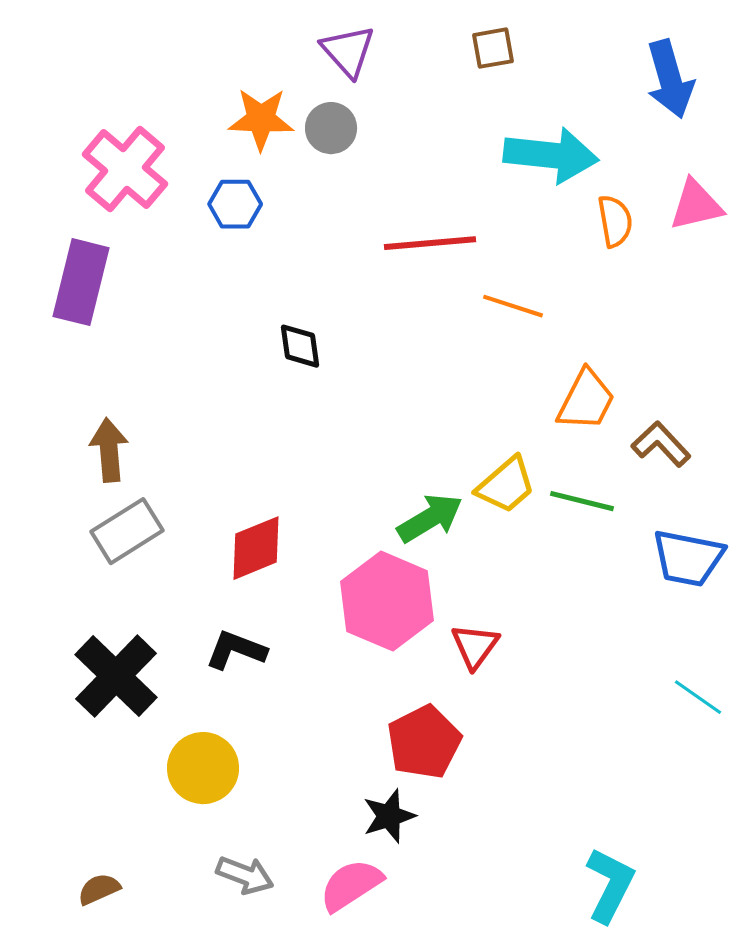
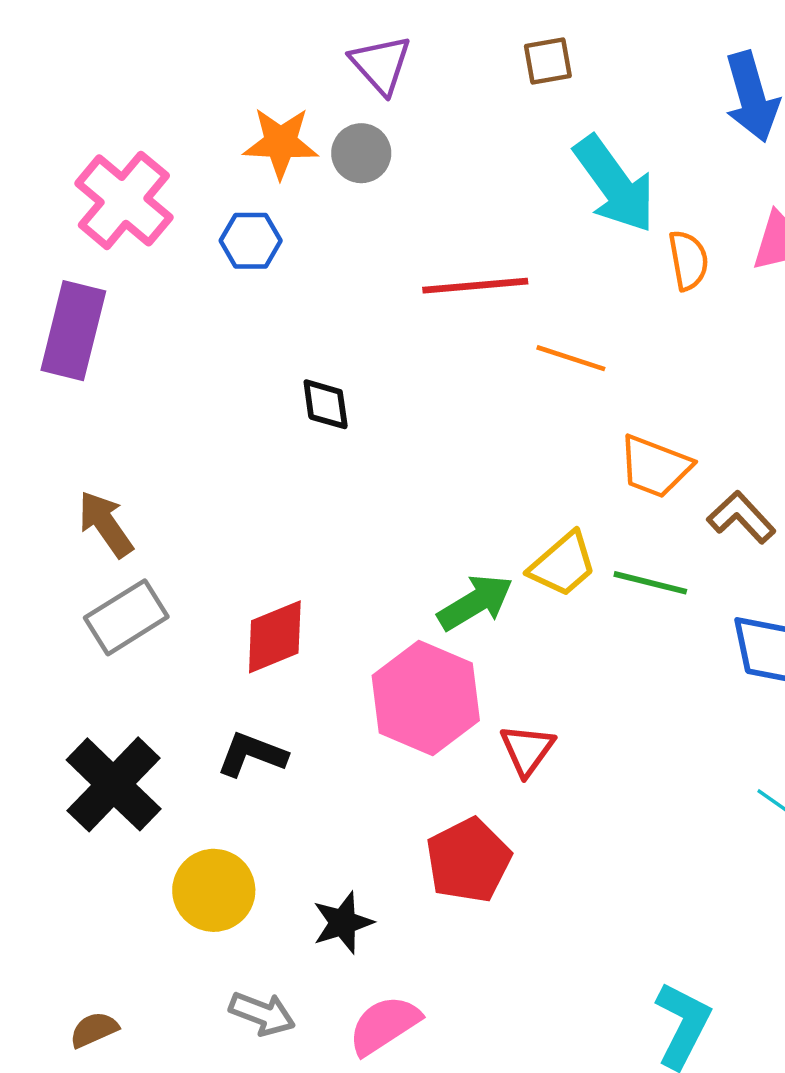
cyan arrow: (551, 155) -> (615, 184), turned 48
orange trapezoid: (586, 400) -> (655, 466), turned 84
brown arrow: (109, 450) -> (106, 524), turned -30
black star: (389, 816) -> (343, 923), moved

